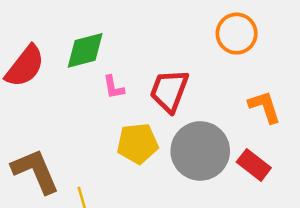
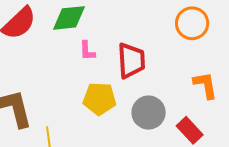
red trapezoid: (169, 91) -> (131, 61), turned 147
gray circle: (200, 151) -> (149, 113), size x0.7

